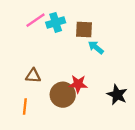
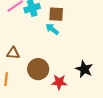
cyan arrow: (96, 47) -> (52, 29), moved
red star: (78, 84) -> (59, 82), moved

